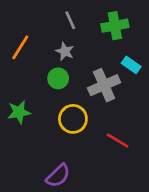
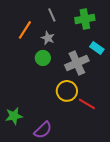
orange line: (20, 47) -> (25, 30), moved
green star: (19, 112) -> (14, 116), moved
yellow circle: (73, 119) -> (67, 91), moved

